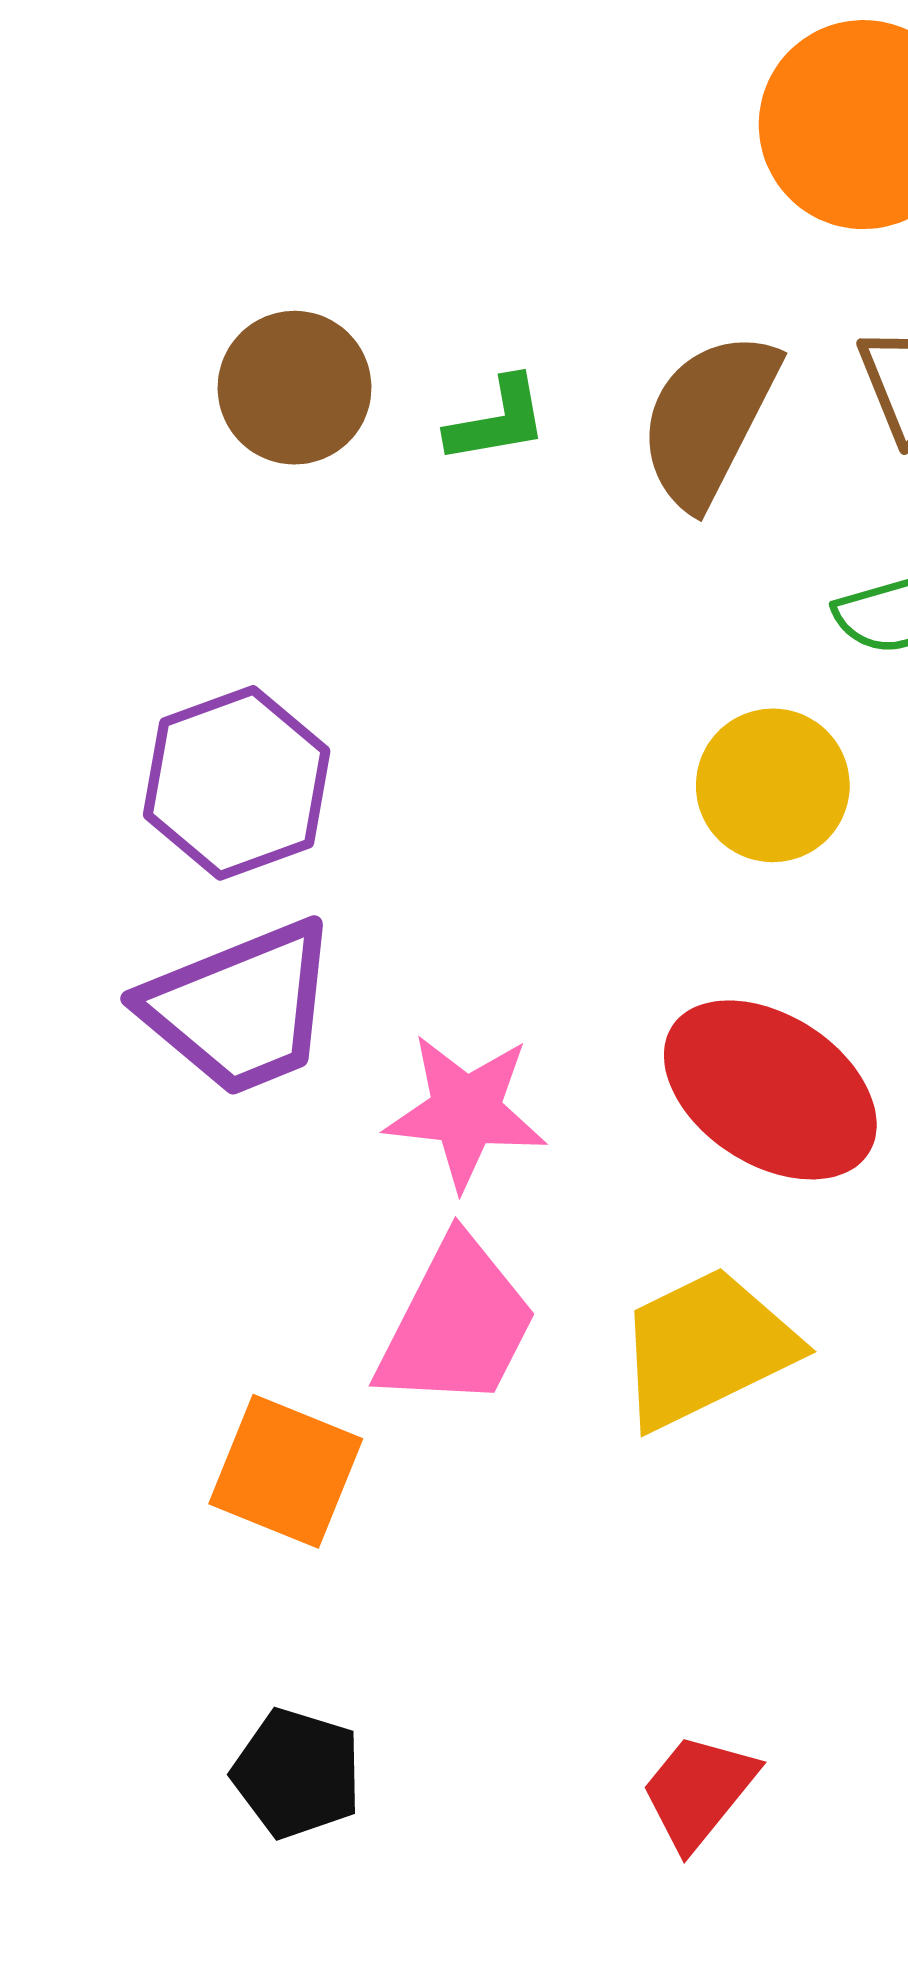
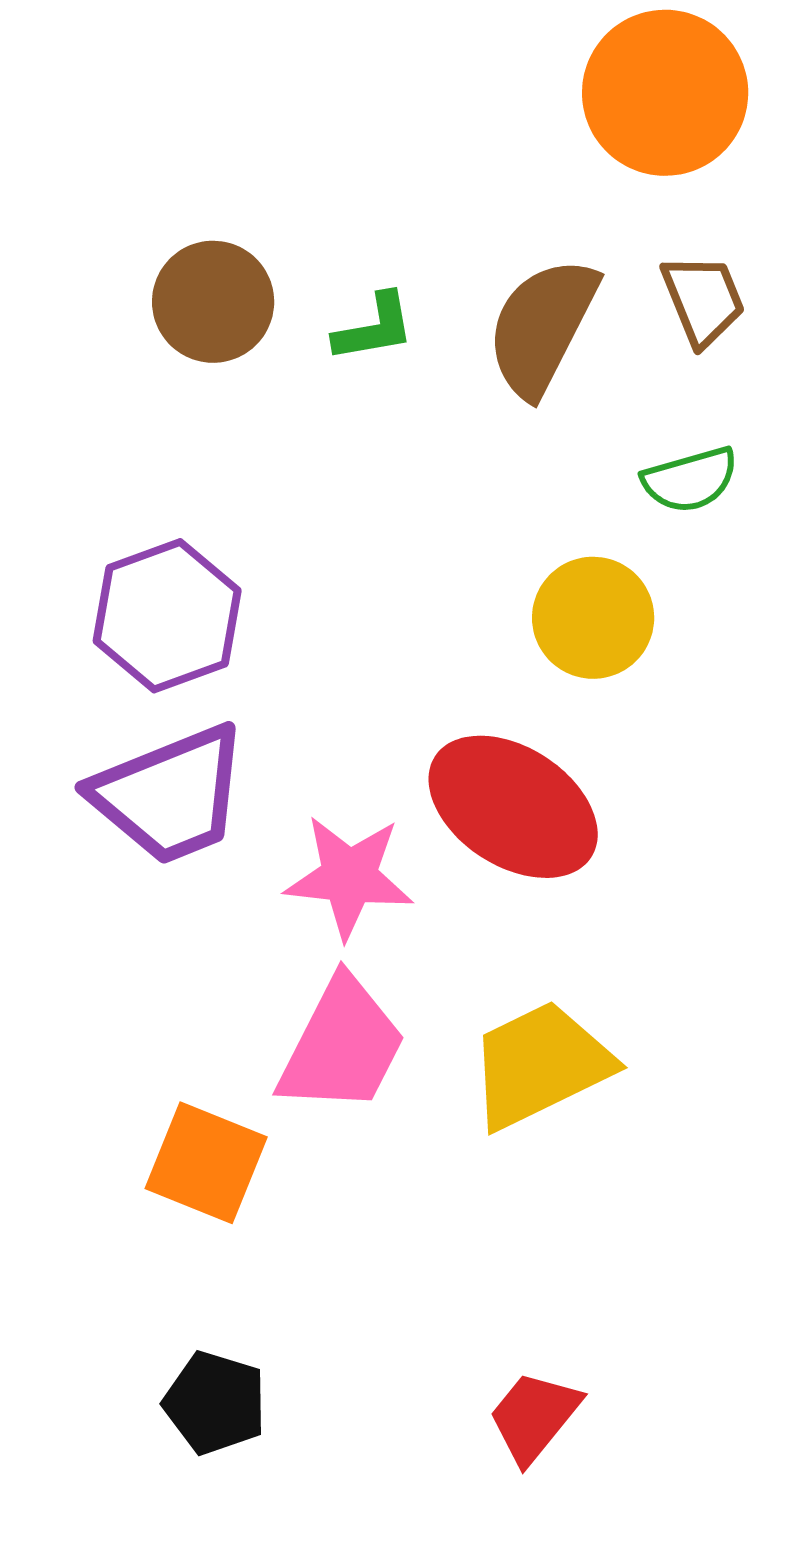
red ellipse: (770, 1090) -> (513, 807), moved

